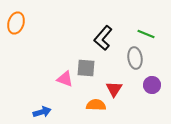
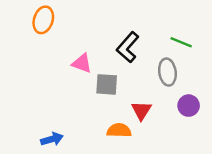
orange ellipse: (16, 23) -> (43, 20), moved
pink triangle: (65, 79) -> (82, 63), moved

